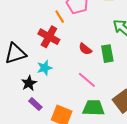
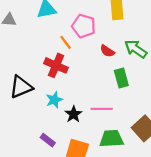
red semicircle: (85, 49) -> (107, 51), moved
pink line: (87, 80) -> (102, 109), turned -36
black star: (29, 83) -> (74, 114), moved

